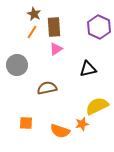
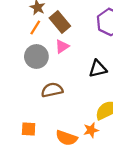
brown rectangle: (54, 27) -> (60, 22), turned -36
gray circle: (17, 65) -> (36, 57), moved

